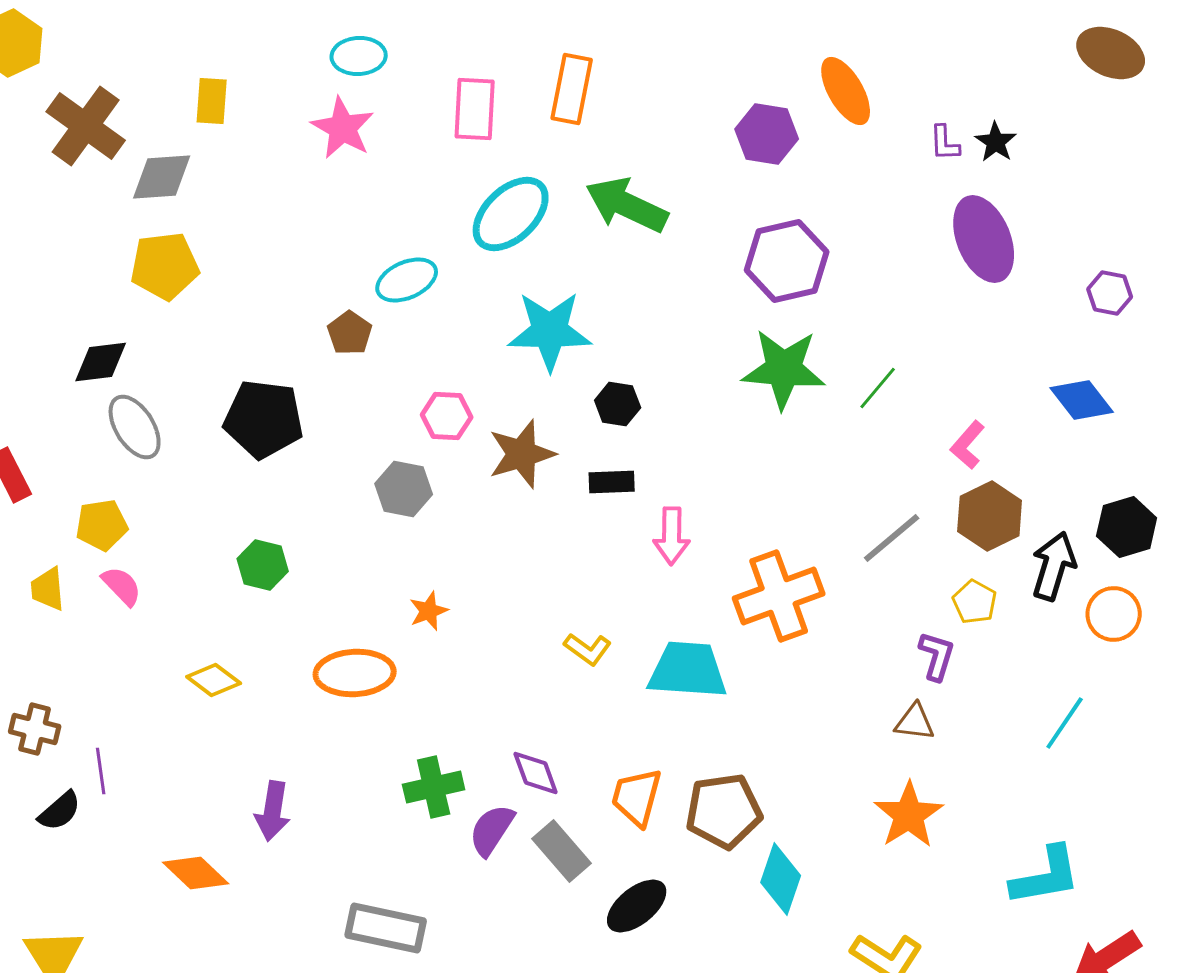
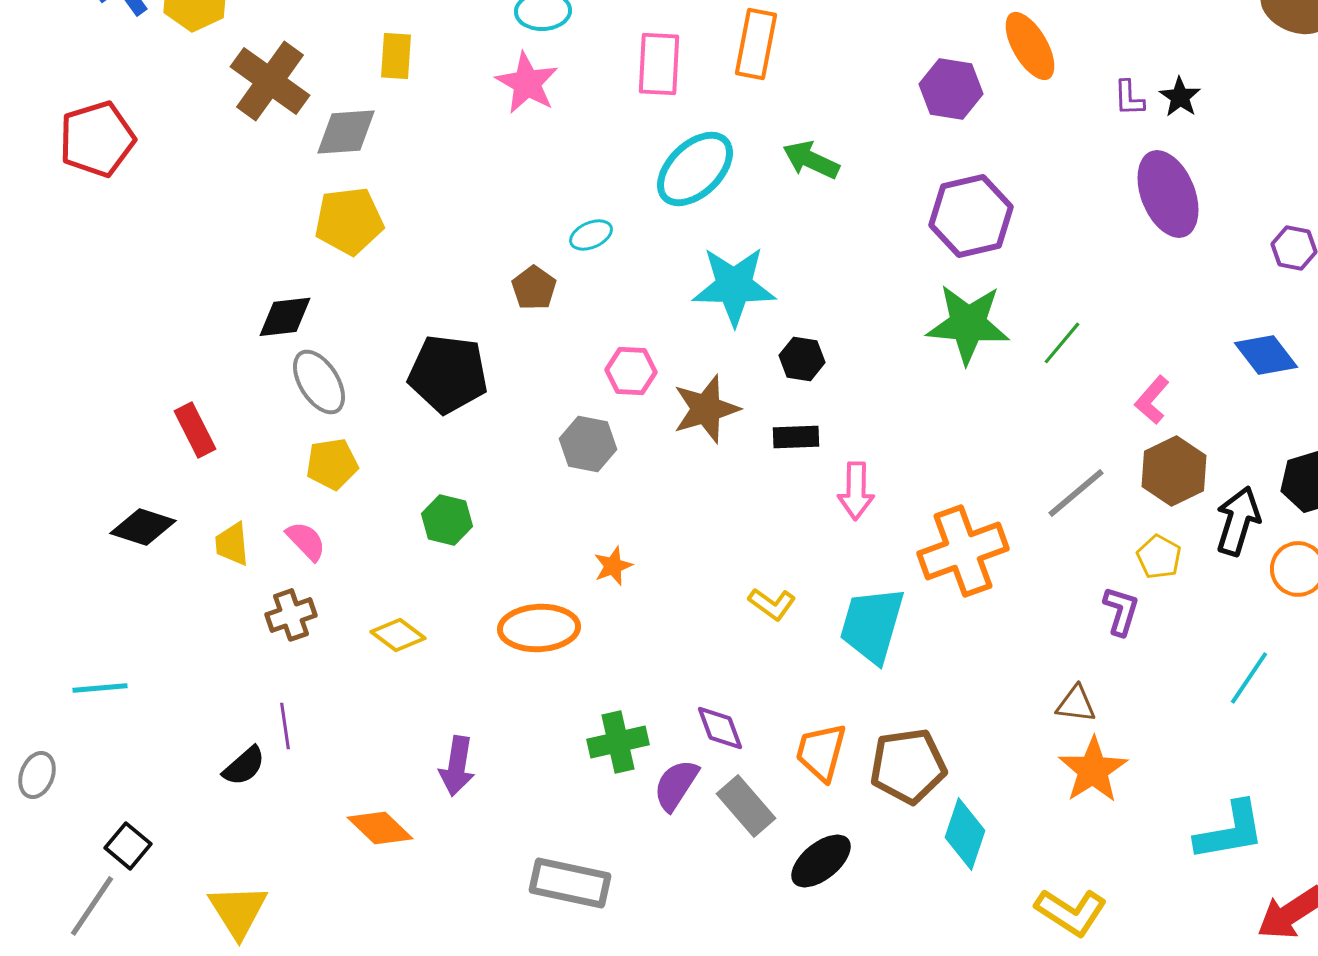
green arrow: (627, 205) -> (811, 160), size x0.7
cyan ellipse: (407, 280) -> (591, 235), size x0.7
yellow pentagon: (102, 525) -> (332, 464), moved
cyan trapezoid: (688, 670) -> (872, 625), turned -78
brown triangle: (915, 722) -> (1076, 704), moved
brown cross: (35, 729) -> (291, 615), moved, turned -33

